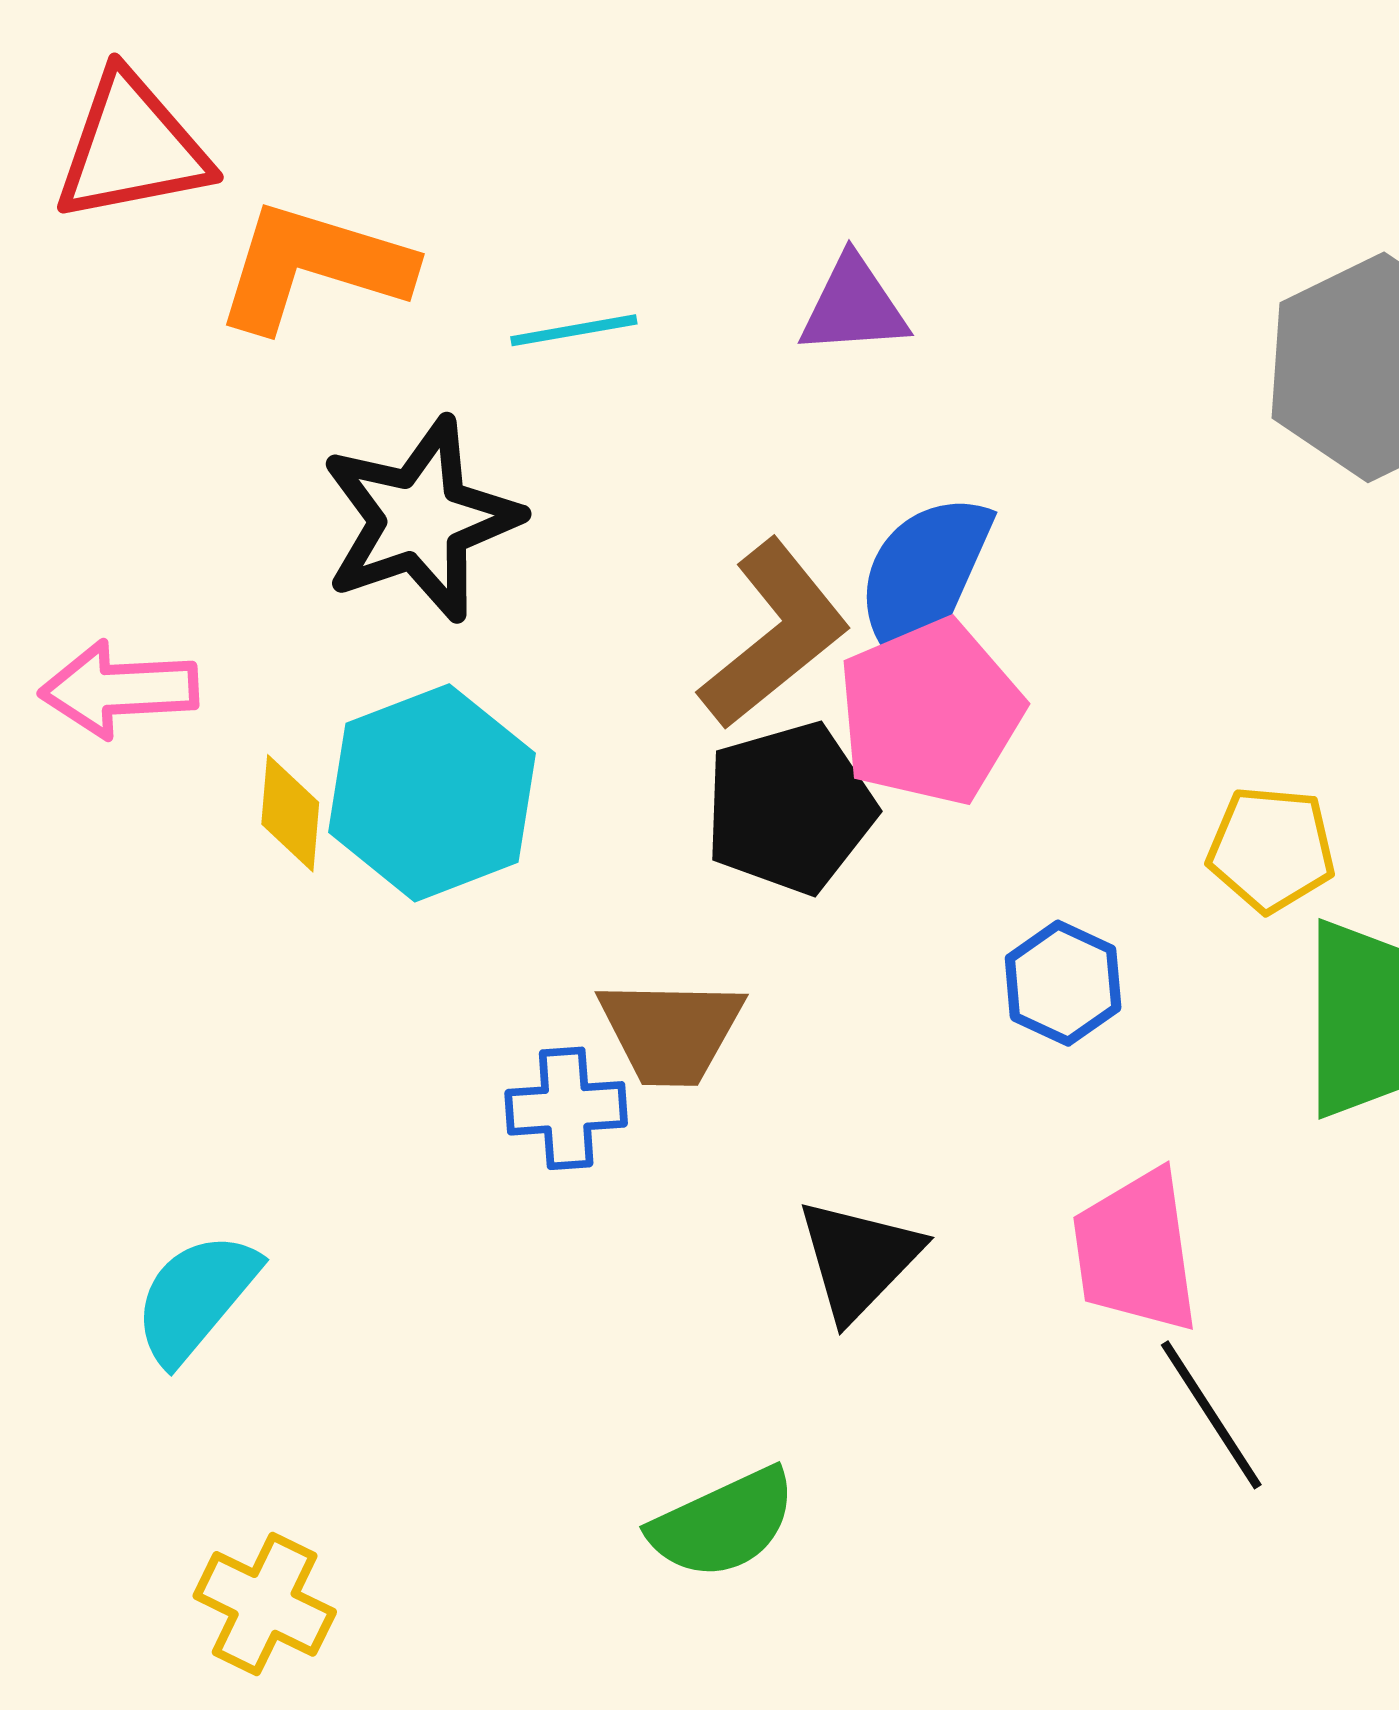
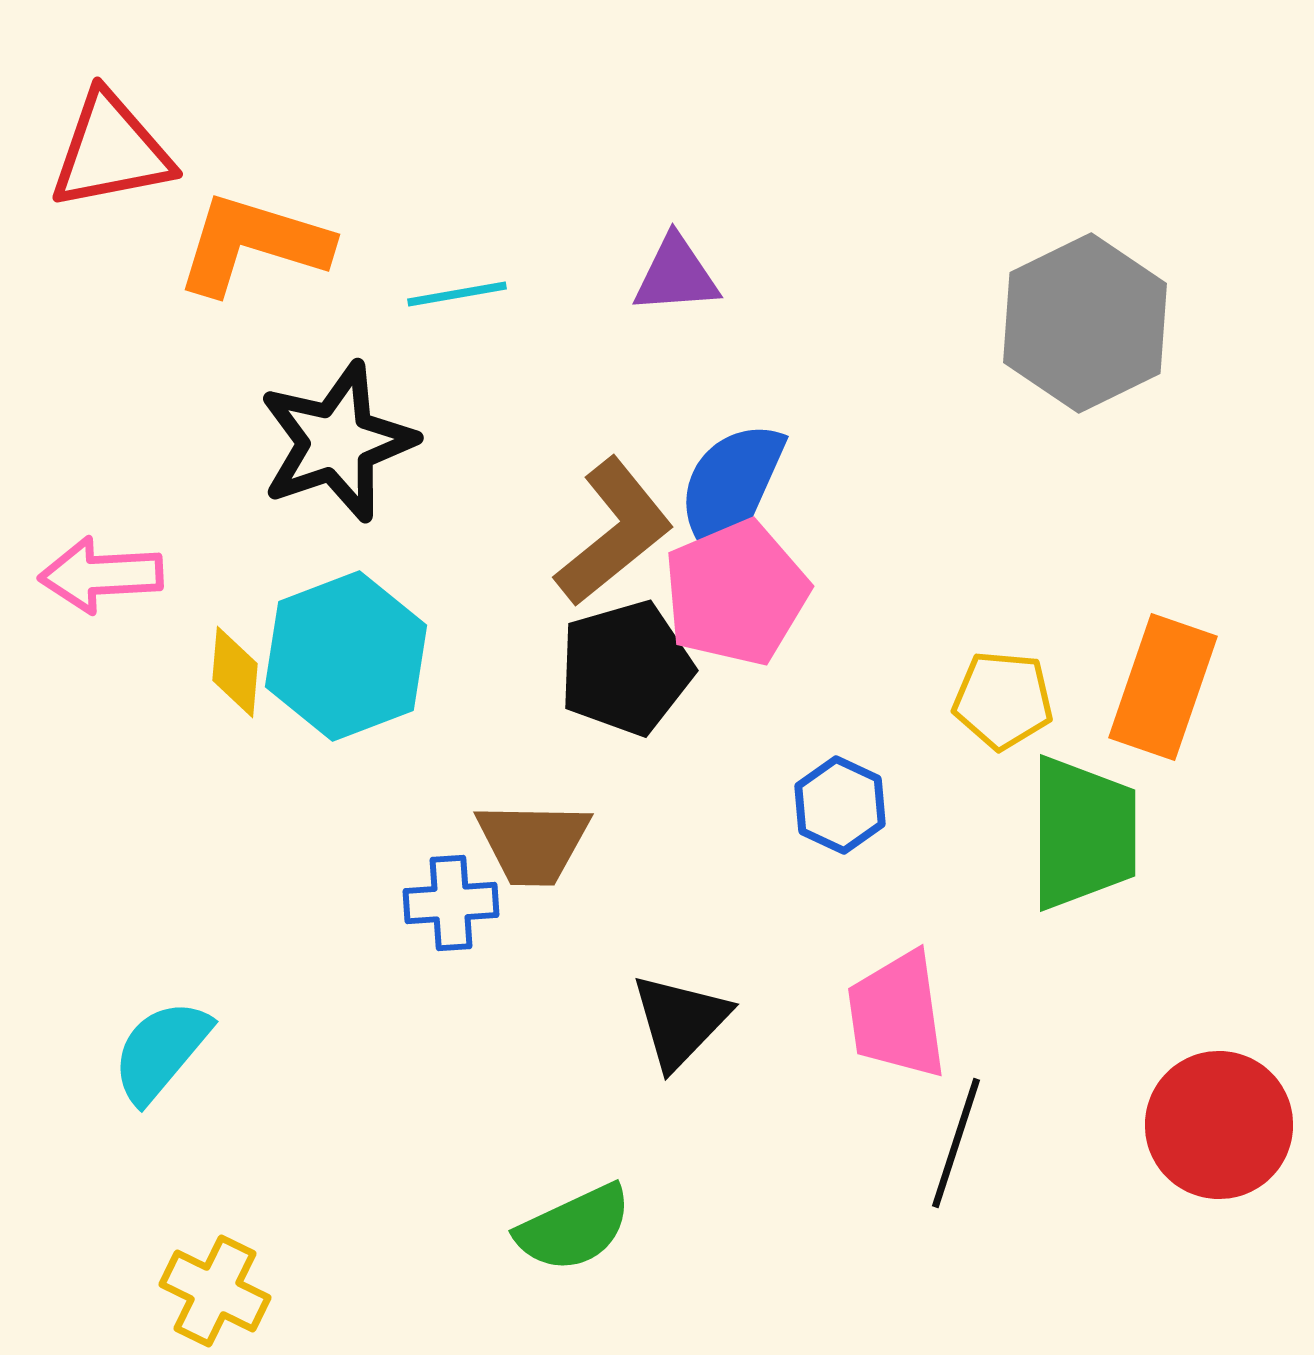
black line: (1211, 1415) -> (956, 1143), turned 51

